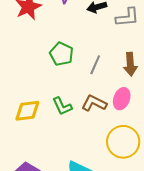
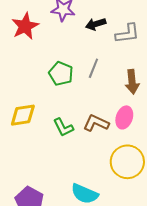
gray line: (95, 65) -> (93, 68), moved
yellow diamond: (27, 111) -> (23, 115), moved

